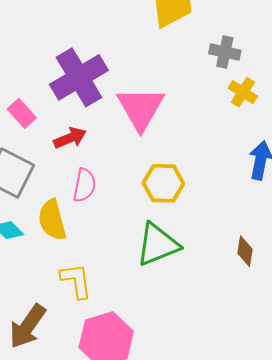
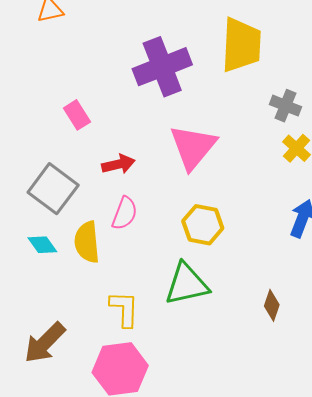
purple cross: (79, 77) -> (162, 67), moved
pink rectangle: (22, 113) -> (77, 115), moved
yellow L-shape: (76, 281) -> (124, 309), moved

